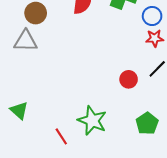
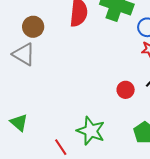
gray triangle: (25, 41) -> (24, 54), turned 30

